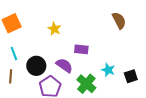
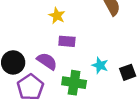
yellow star: (54, 29) -> (57, 16), moved
green cross: (86, 84) -> (74, 83), turned -30

